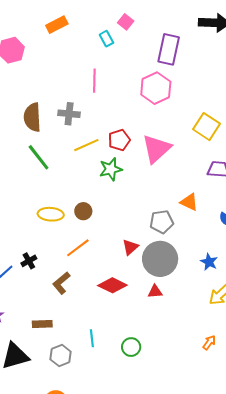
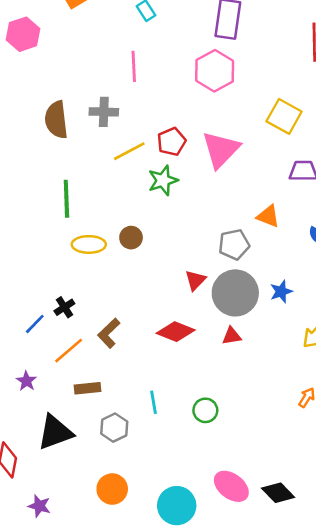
green line: (39, 157) -> (66, 199), moved, turned 40
orange line: (78, 248) -> (69, 351), moved
blue star: (209, 262) -> (281, 291), moved, turned 30

